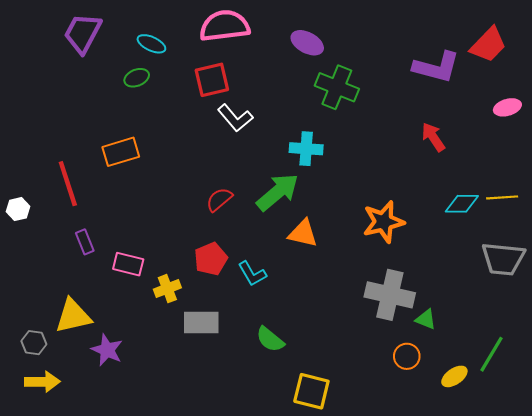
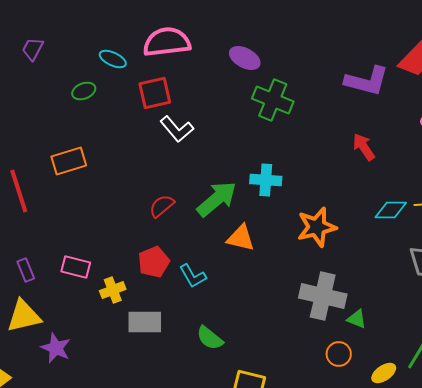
purple trapezoid: (83, 33) -> (33, 49), size x0.6
cyan ellipse: (151, 44) -> (113, 59), moved
cyan cross: (306, 149) -> (266, 180), moved
purple rectangle: (85, 242) -> (26, 270), moved

